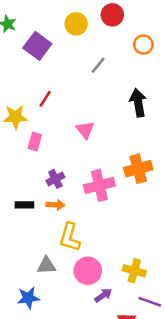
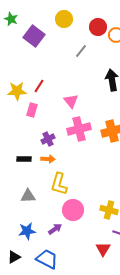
red circle: (112, 15) -> (98, 27), moved
red line: (45, 99) -> (39, 86), moved
pink cross: (99, 185) -> (79, 129), moved
gray triangle: (46, 266) -> (28, 196), moved
purple arrow: (103, 295) -> (55, 229), moved

